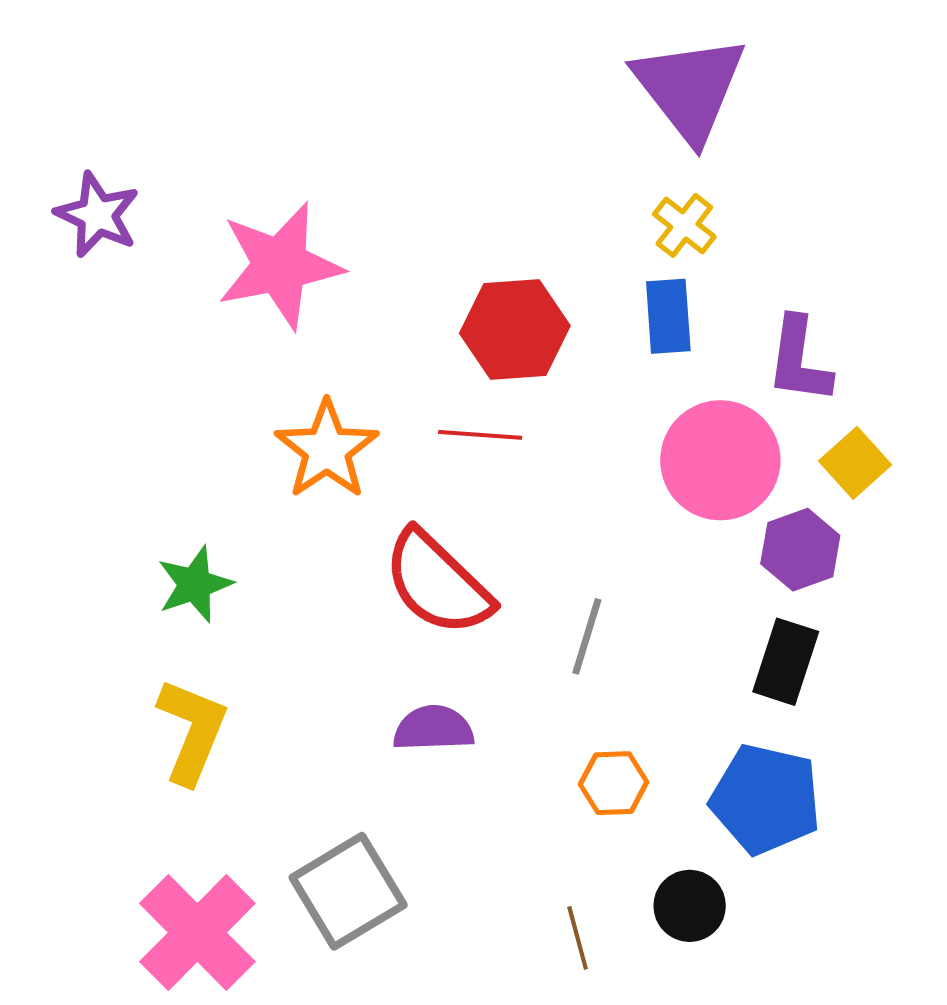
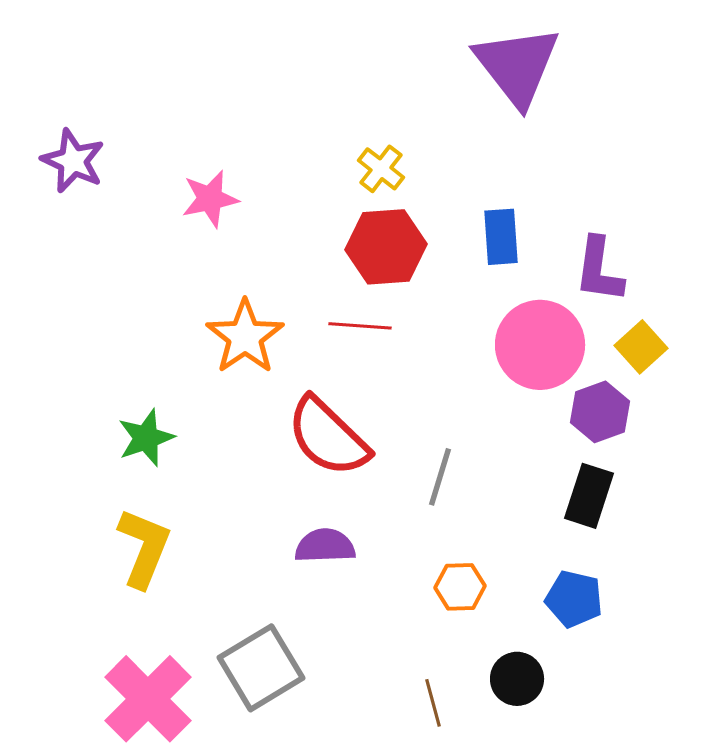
yellow cross: (684, 225) -> (381, 169), moved
pink star: (280, 265) -> (210, 199), size x0.6
blue pentagon: (766, 799) -> (574, 599), size x0.7

